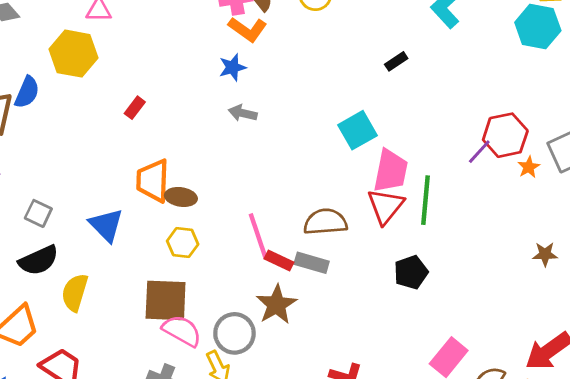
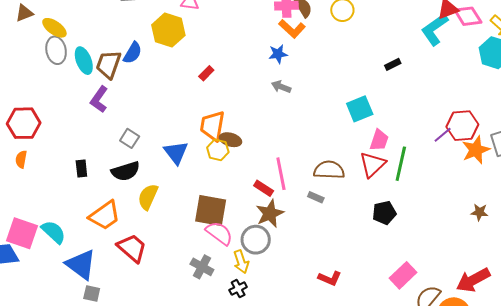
orange star: (529, 167) -> (476, 150), size x1.8
pink trapezoid: (391, 171) -> (379, 140), size x0.7
yellow hexagon: (183, 243) -> (218, 150), moved
red rectangle: (279, 261) -> (264, 188), moved
gray rectangle: (312, 263) -> (316, 197), size x0.7
brown star: (276, 305) -> (270, 213), moved

